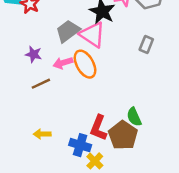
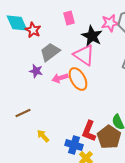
gray trapezoid: (68, 31) -> (50, 52), moved
brown line: (41, 84) -> (23, 113), moved
yellow arrow: (42, 134) -> (43, 136), turned 48

